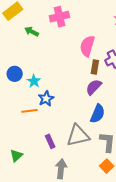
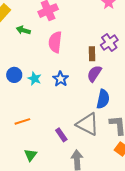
pink semicircle: (87, 46) -> (55, 42), moved
blue star: (46, 99) -> (61, 79), moved
orange line: (29, 111) -> (22, 121), moved
gray triangle: (78, 136) -> (88, 124), turned 50

